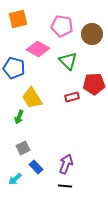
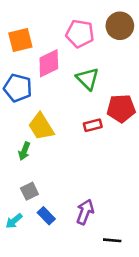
orange square: (18, 19) -> (20, 40), moved
brown circle: (92, 34) -> (120, 26), moved
pink diamond: (38, 49) -> (49, 63), turned -55
cyan arrow: (15, 179) -> (14, 221), moved
black line: (65, 186) -> (112, 240), moved

